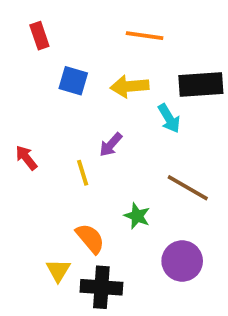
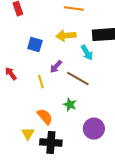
blue square: (73, 81) -> (35, 45), moved
brown line: (188, 188) -> (78, 79), moved

